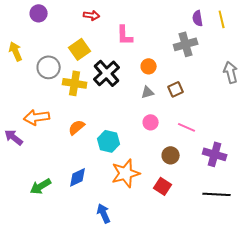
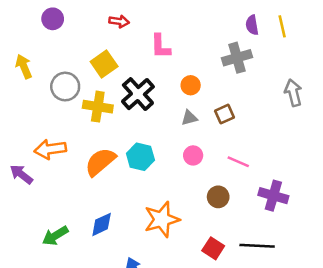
orange semicircle: (77, 127) -> (100, 162), size x1.5
cyan hexagon: (109, 141) -> (140, 157), moved
red square: (163, 186) -> (213, 248), moved
black line: (217, 194) -> (257, 246), moved

